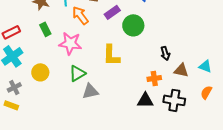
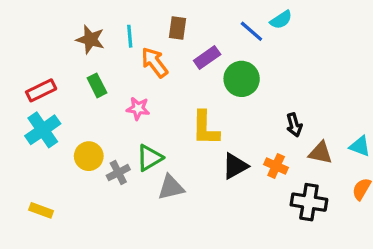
pink star: (70, 43) -> (138, 108), size x0.6
orange cross: (154, 78) -> (276, 166), turned 32
gray cross: (14, 87) -> (118, 173), moved
black triangle: (145, 100) -> (235, 166), moved, turned -30

